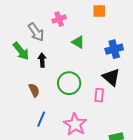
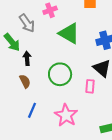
green triangle: (78, 42) -> (69, 33), size x1.6
black arrow: (42, 60) -> (27, 58), moved

